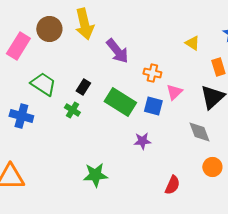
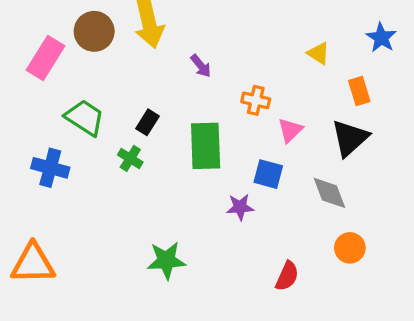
purple arrow: (117, 51) -> (201, 66), size x0.6
green rectangle: (120, 102) -> (206, 146), turned 56
blue square: (153, 106) -> (268, 174), moved

